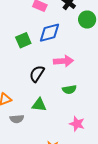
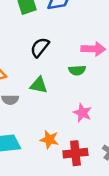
pink arrow: (63, 61) -> (93, 49), moved

